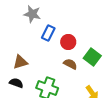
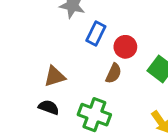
brown semicircle: (70, 64) -> (114, 73), moved, turned 88

